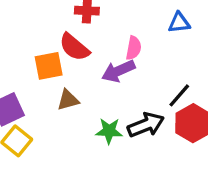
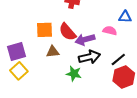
red semicircle: (74, 47) -> (67, 32), moved
pink semicircle: (134, 48) -> (110, 31), moved, turned -96
black arrow: (146, 125) -> (89, 57), moved

